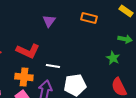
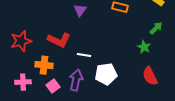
green arrow: (125, 39) -> (156, 28), turned -56
orange cross: (24, 77) -> (44, 65), moved

